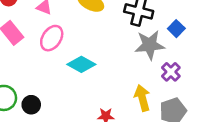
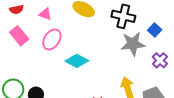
purple cross: (171, 72) -> (160, 60), moved

